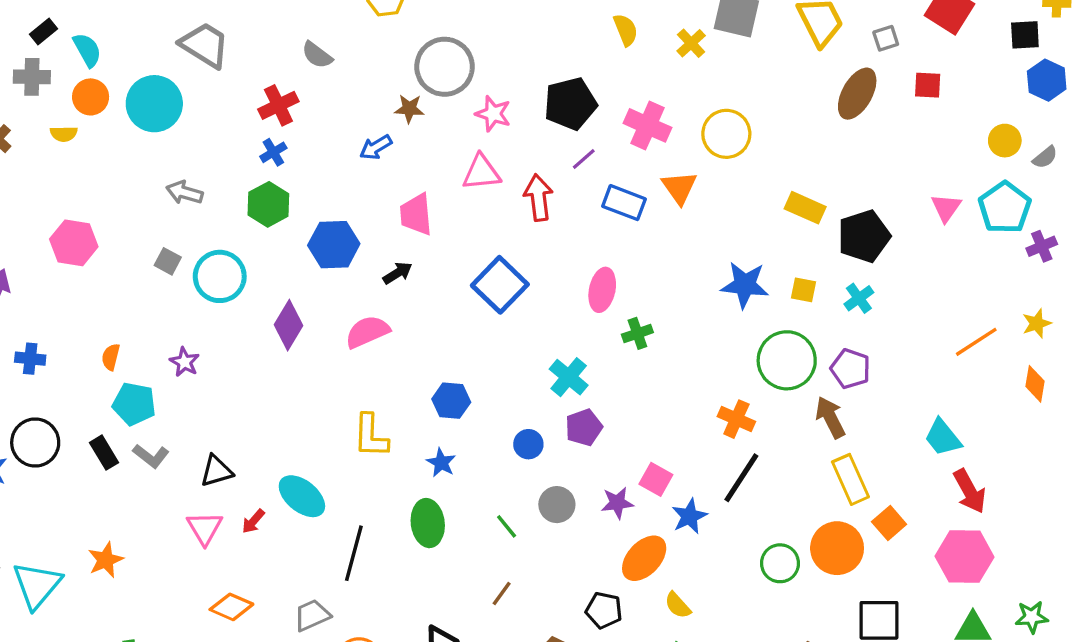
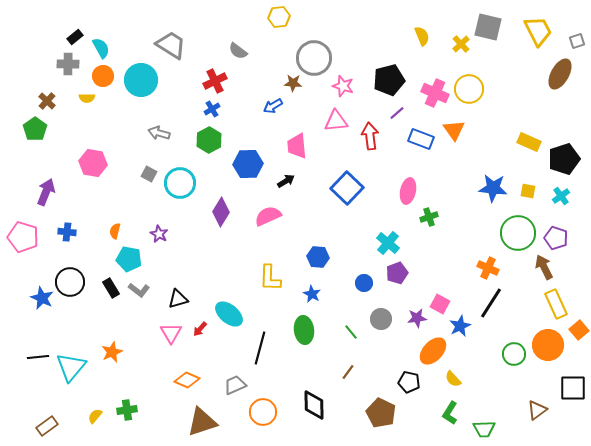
yellow circle: (726, 134) -> (469, 89), moved

